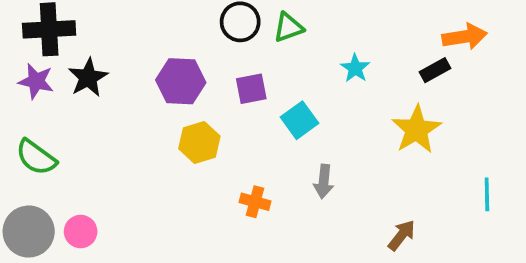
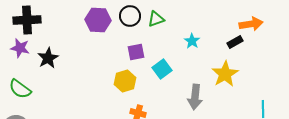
black star: (88, 78) -> (48, 58), moved
purple hexagon: (181, 81) -> (98, 20), moved
yellow hexagon: (199, 142) -> (125, 81), moved
gray arrow: (324, 181) -> (195, 97), moved, size x1.4

